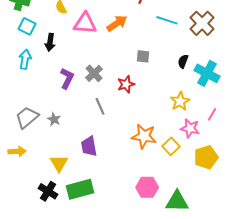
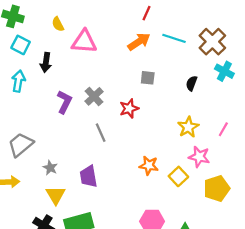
orange arrow: (117, 23) -> (139, 42), moved
cyan cross: (207, 73) -> (224, 71), moved, size x0.7
pink line: (212, 114) -> (223, 129), moved
gray star: (54, 119) -> (50, 168), moved
orange star: (144, 136) -> (149, 165), size x0.7

